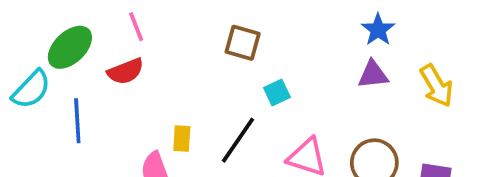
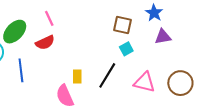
blue star: (378, 30) -> (154, 13), moved
brown square: (243, 43) -> (122, 25), moved
purple triangle: (373, 75) -> (163, 37), moved

